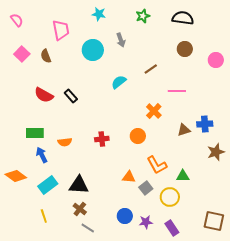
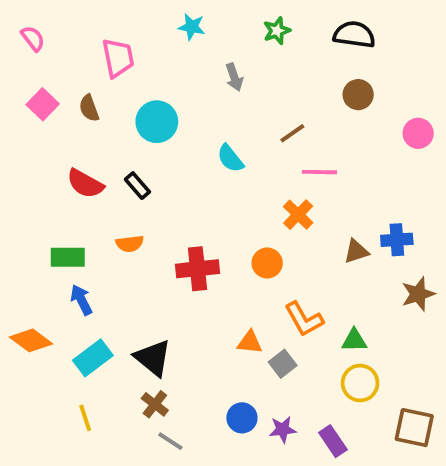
cyan circle: (93, 50) -> (157, 122), moved
pink circle: (216, 60) -> (418, 133), moved
cyan semicircle: (119, 82) -> (230, 158), turned -91
pink line: (177, 91) -> (319, 172), moved
red cross: (102, 139) -> (197, 269), size x1.5
orange semicircle: (65, 142) -> (130, 244), moved
black triangle: (79, 185) -> (153, 358), turned 35
yellow circle: (170, 197) -> (360, 383), moved

